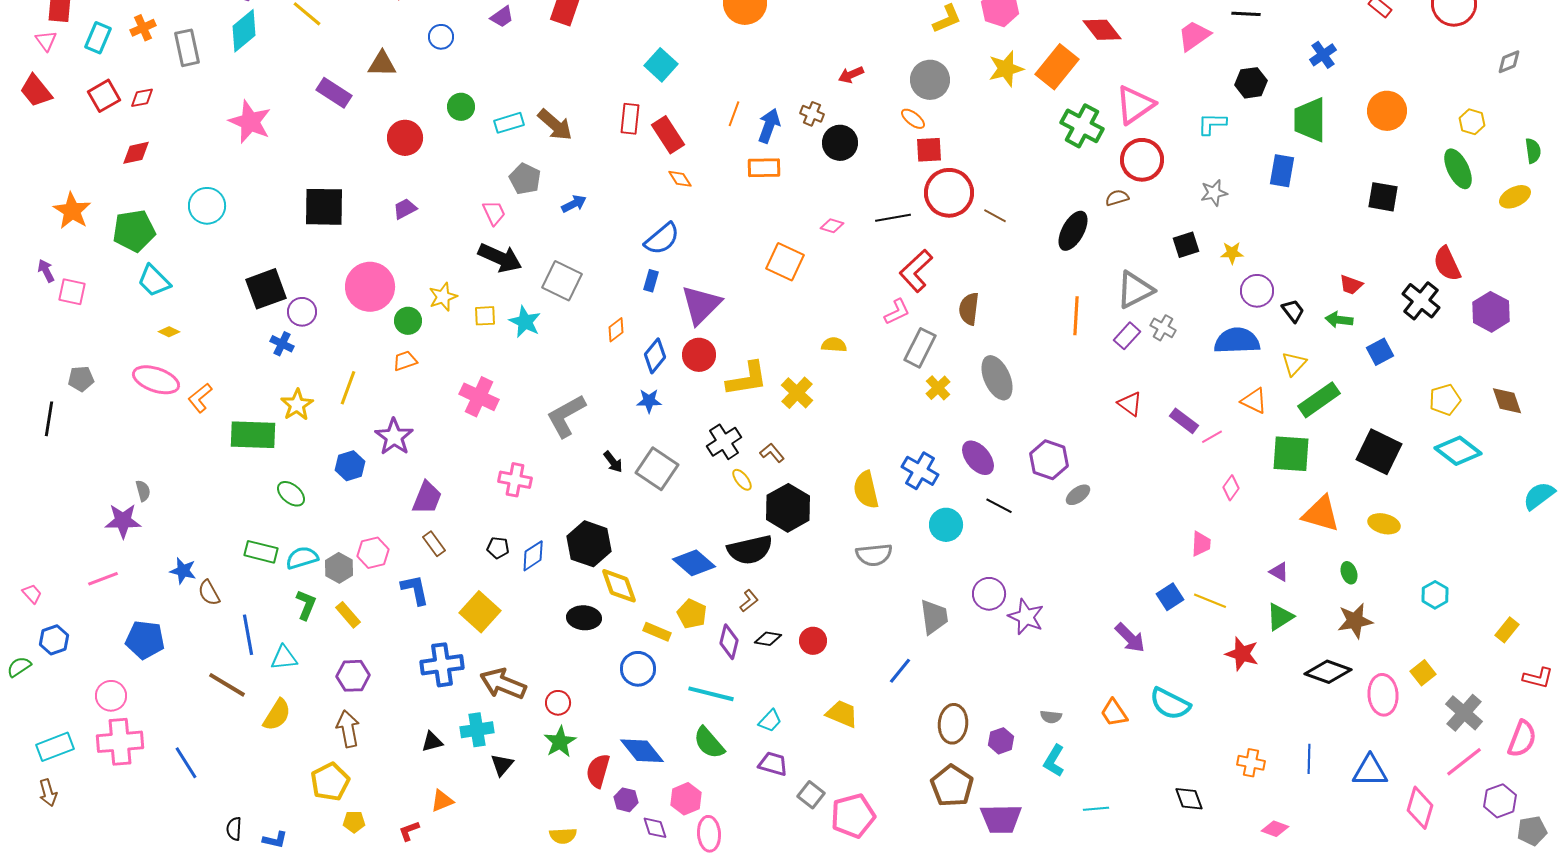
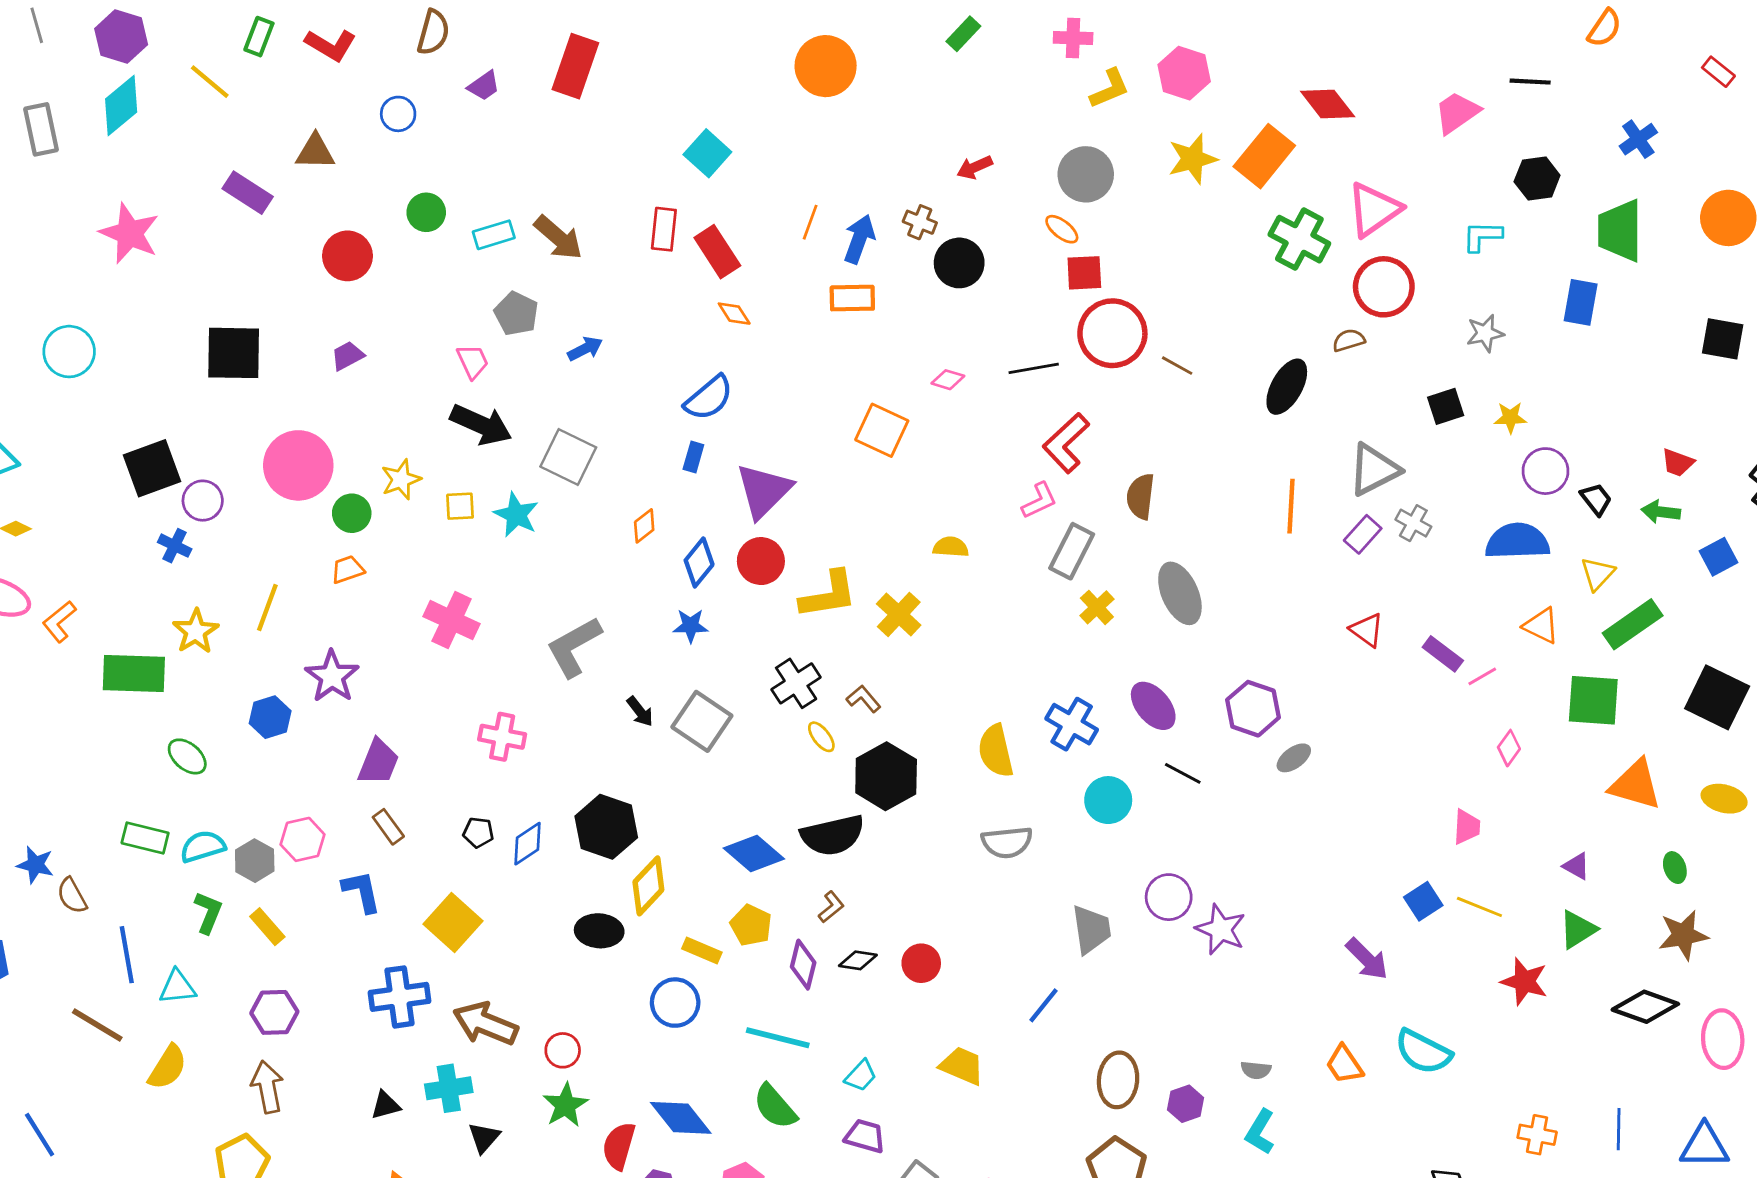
yellow diamond: (619, 586) -> (648, 886), turned 63

